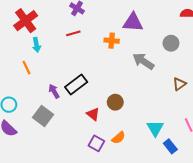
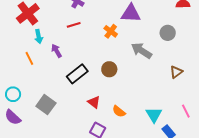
orange cross: (112, 41) -> (111, 31), turned 32
purple arrow: (54, 91) -> (56, 51), moved
brown circle: (115, 102) -> (109, 69), moved
orange semicircle: (118, 138) -> (119, 111), moved, turned 80

